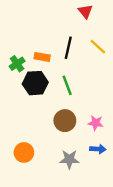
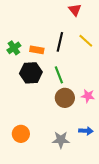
green cross: (17, 64) -> (14, 48), moved
brown circle: (65, 121) -> (65, 98), moved
pink star: (96, 123) -> (88, 96), moved

